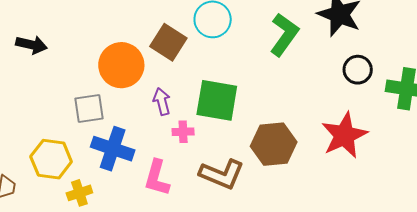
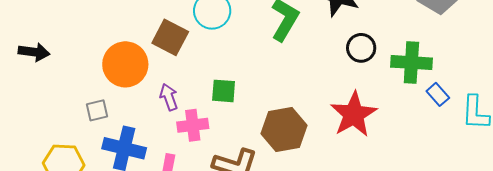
green square: (217, 100) -> (224, 91), size x0.6
gray square: (89, 108) -> (97, 110), size x0.7
pink cross: (183, 132) -> (193, 125), size x1.4

